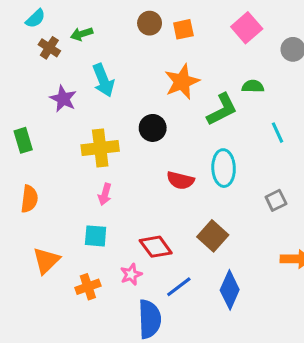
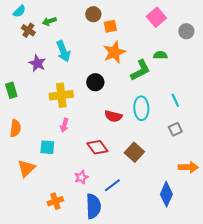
orange square: (183, 29) -> (110, 26), moved
cyan line: (278, 133) -> (175, 100), moved
cyan square: (96, 236) -> (47, 147), moved
red diamond: (156, 247) -> (97, 147), moved
orange cross: (88, 287) -> (55, 201), moved
blue diamond: (230, 290) -> (166, 194), moved

